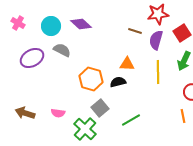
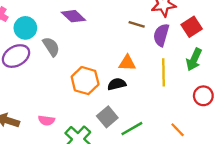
cyan circle: (51, 26) -> (25, 28), moved
gray semicircle: (62, 50) -> (51, 47), turned 30
gray square: (100, 108) -> (107, 117), moved
orange line: (183, 116) -> (178, 130), moved, turned -32

